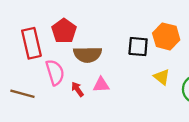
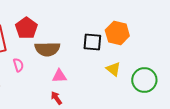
pink semicircle: (55, 72) -> (18, 65), size x0.6
red arrow: (77, 89) -> (56, 98), moved

